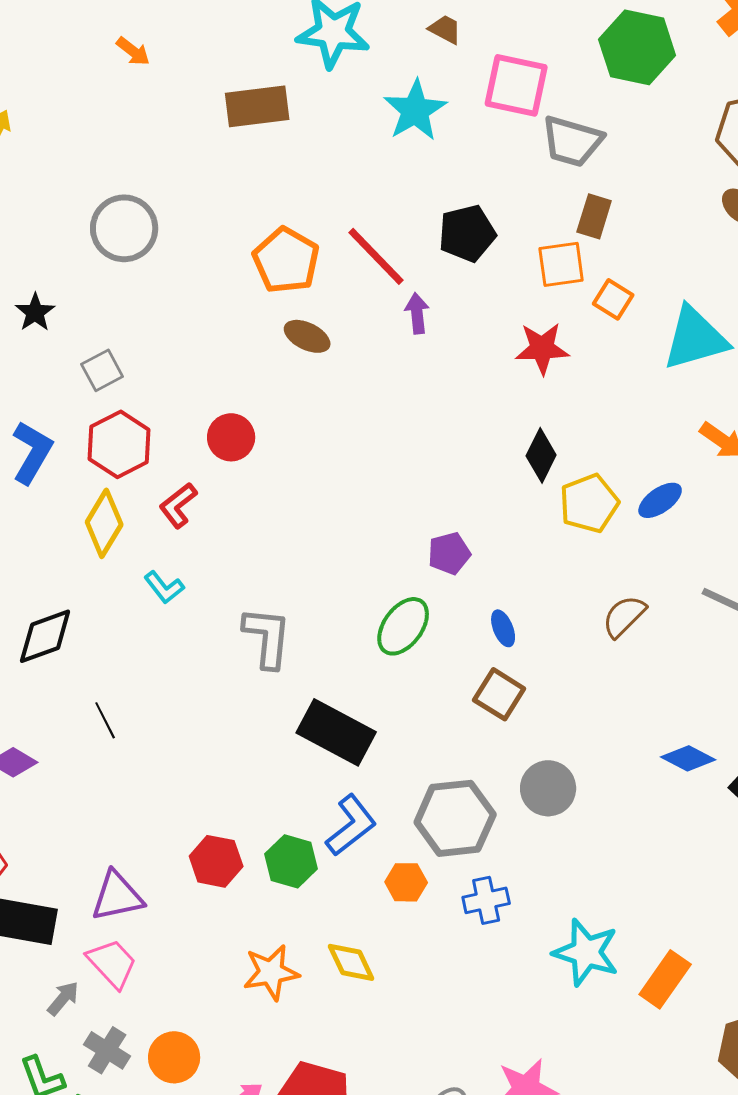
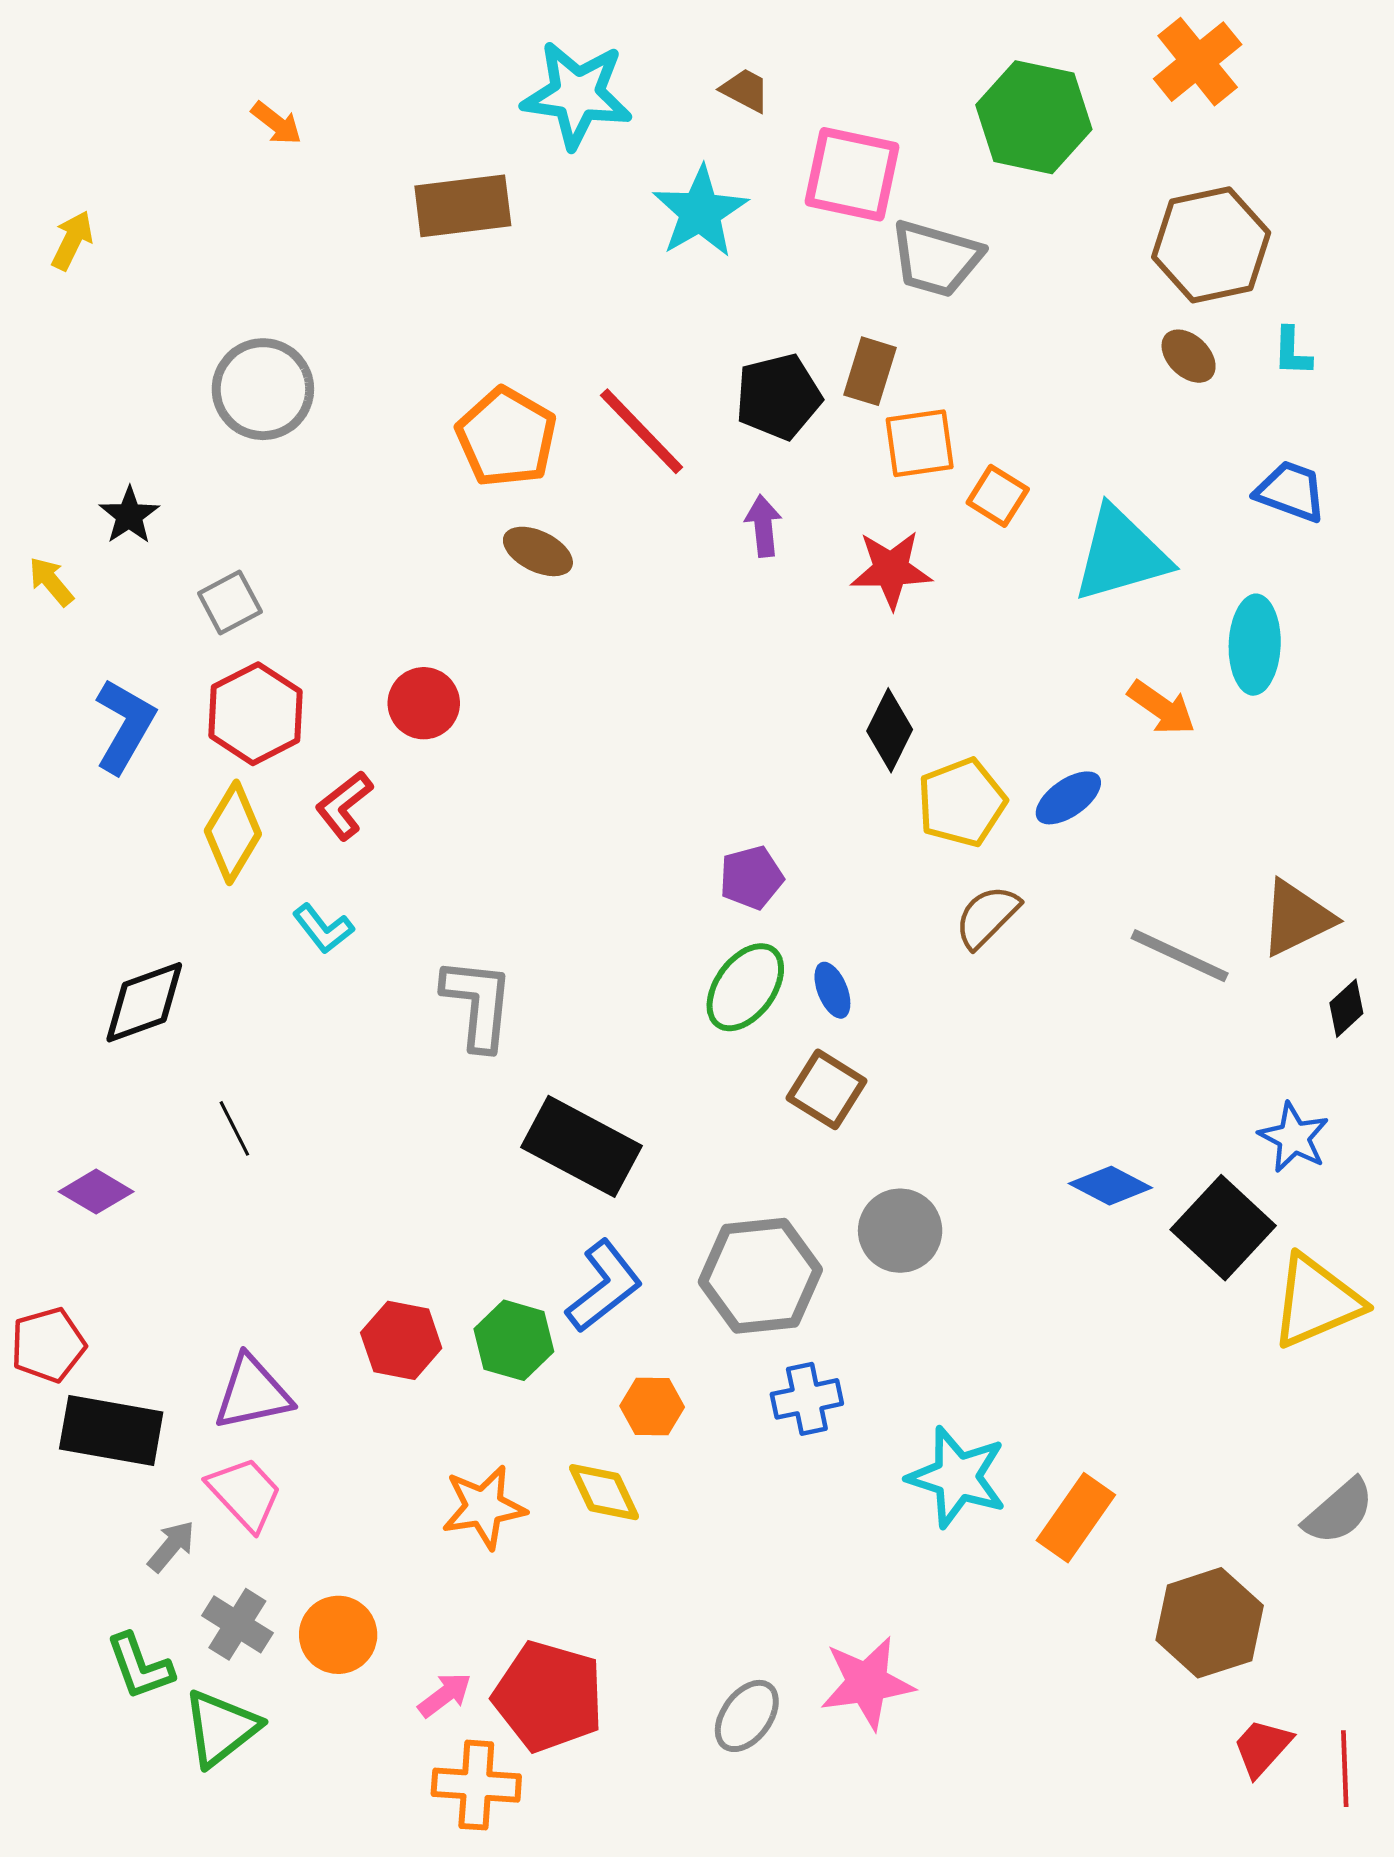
brown rectangle: (594, 216) -> (870, 371), moved
purple arrow: (417, 313) -> (763, 526), moved
brown semicircle: (624, 616) -> (987, 917), moved
green ellipse: (403, 626) -> (745, 987), moved
orange hexagon: (406, 882) -> (652, 1406), moved

